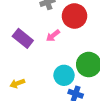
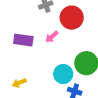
purple rectangle: (23, 38) -> (23, 40), turned -30

